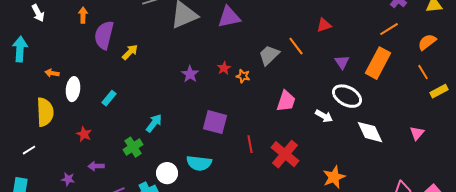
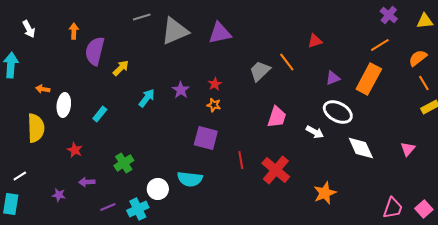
purple triangle: (342, 62) -> (333, 78), turned 42
orange line: (423, 72) -> (424, 83), moved
orange star: (243, 76) -> (214, 105), moved
cyan arrow: (154, 123) -> (147, 98), moved
white line: (29, 150) -> (20, 176), moved

